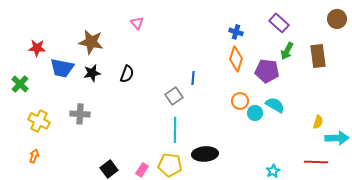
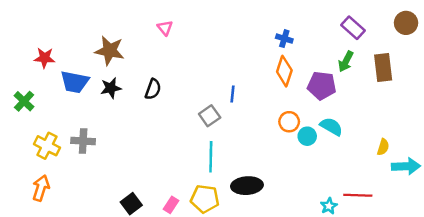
purple rectangle: (279, 23) -> (353, 28), moved
gray cross: (80, 114) -> (83, 141), moved
orange arrow: (34, 156) -> (41, 188), size x1.5
red line: (316, 162) -> (358, 195), moved

